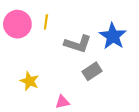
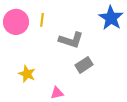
blue star: (113, 36) -> (111, 18), moved

